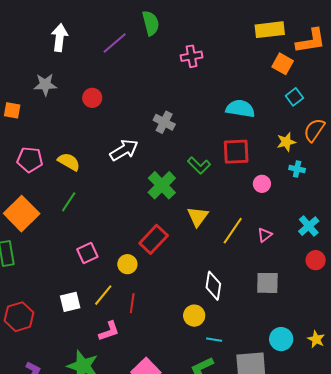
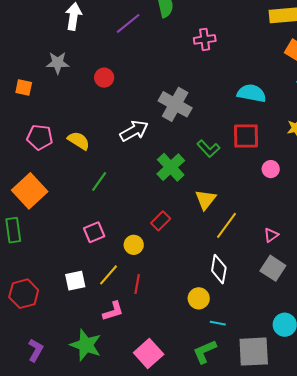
gray cross: (164, 122) -> (175, 104), size x1.5
green line: (69, 202) -> (99, 181), moved
yellow line: (233, 231) -> (227, 225), moved
pink triangle: (265, 235) -> (271, 235), moved
red rectangle: (154, 239) -> (161, 221), size x0.7
gray square: (267, 283) -> (273, 268), turned 30

